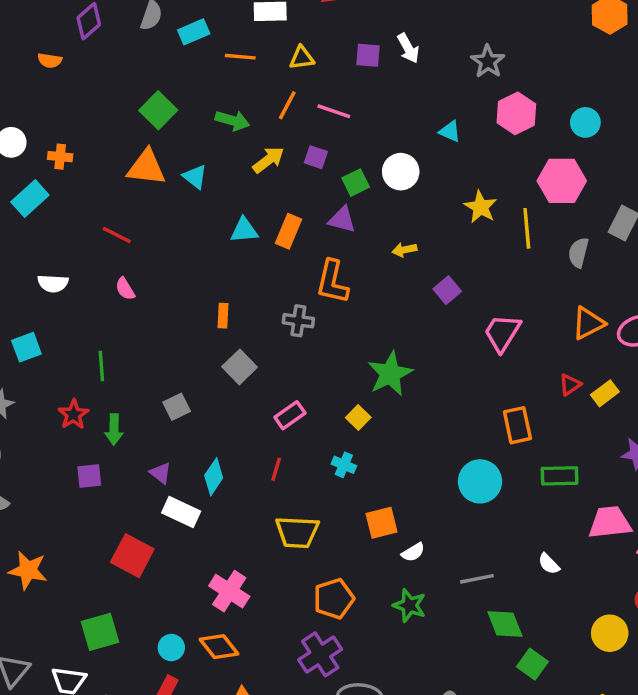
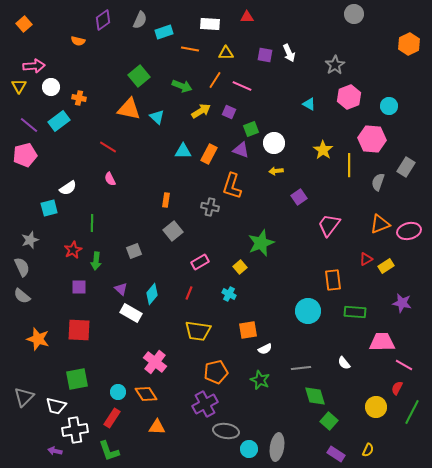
white circle: (401, 172) -> (274, 143), moved
white semicircle: (53, 283) -> (68, 188), moved, turned -42
red square: (132, 556) -> (79, 330), moved, turned -30

